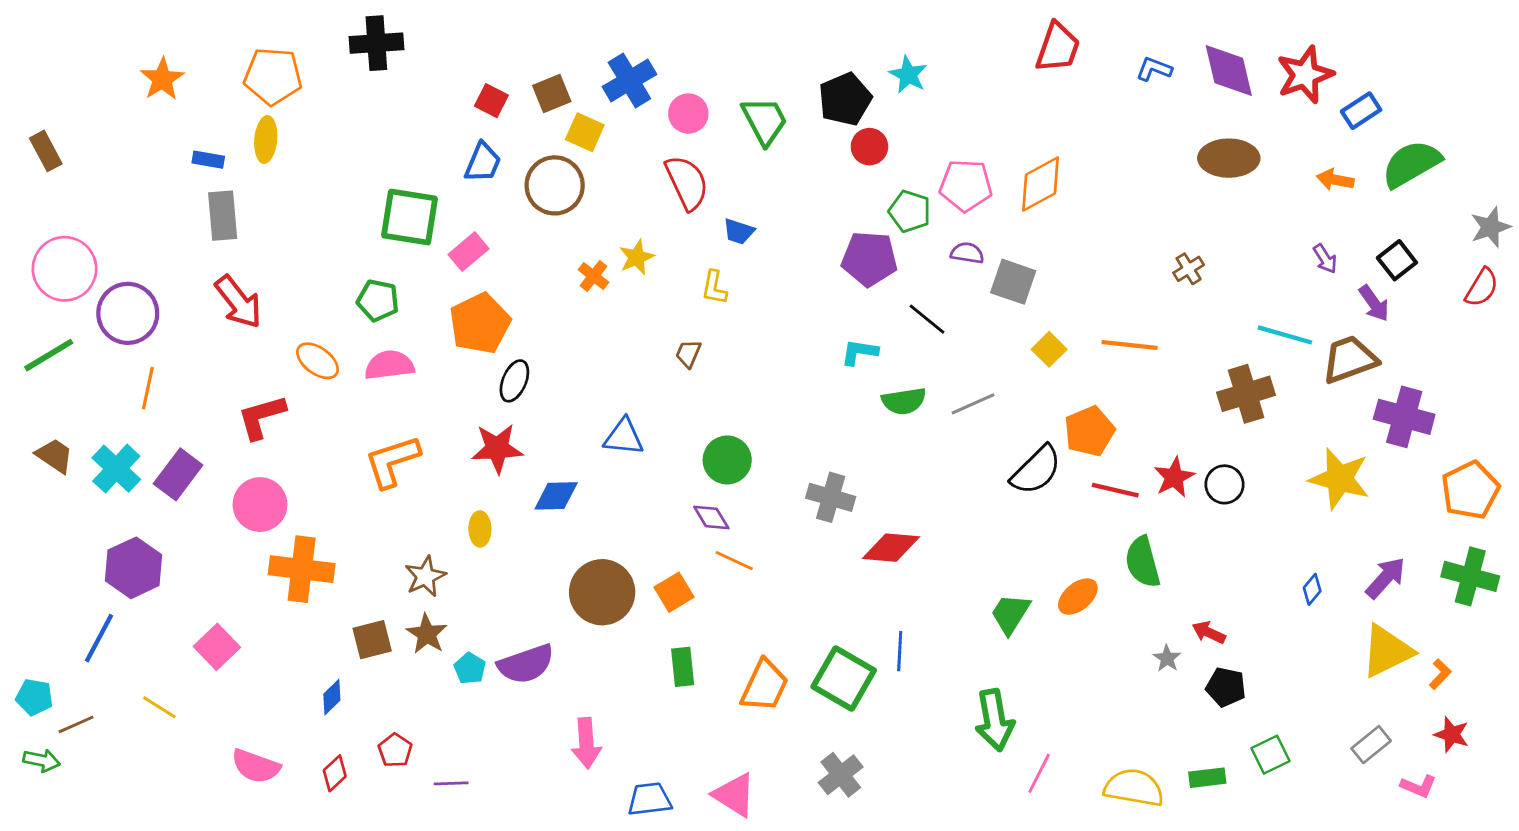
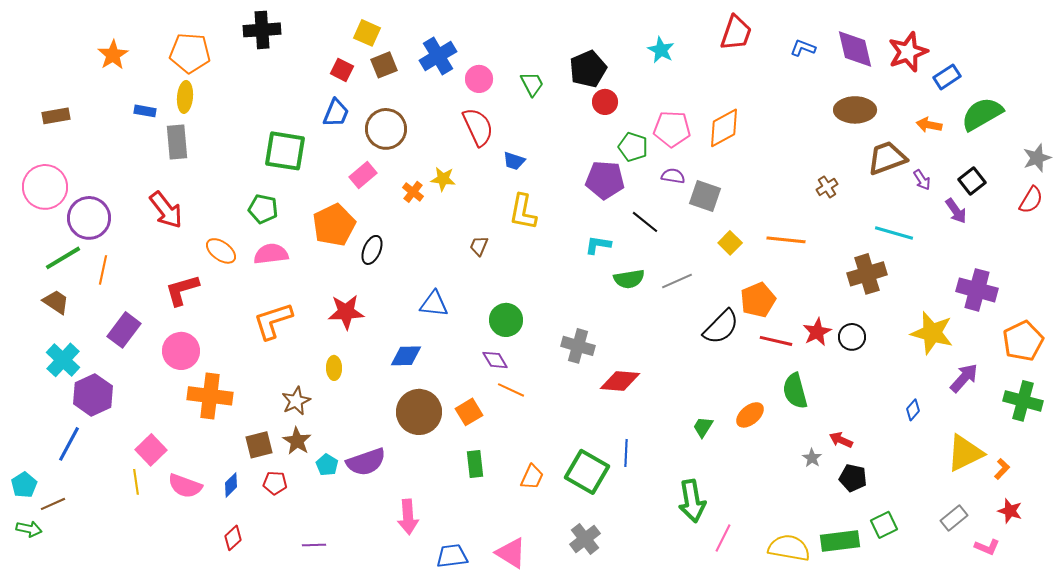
cyan star: (908, 75) -> (661, 50), moved
green trapezoid: (765, 121) -> (532, 84), size x0.7
yellow square: (585, 132) -> (367, 33), moved
brown rectangle: (46, 151) -> (56, 116), moved, turned -72
gray rectangle: (223, 216) -> (177, 142), moved
pink rectangle: (468, 252) -> (363, 175), moved
yellow star: (637, 257) -> (443, 179), turned 30
yellow L-shape: (714, 287) -> (523, 212), moved, size x1.5
green line: (49, 355) -> (63, 258), moved
brown trapezoid: (1350, 359) -> (887, 158), moved
black ellipse: (514, 381) -> (372, 250), moved
brown trapezoid: (54, 456) -> (56, 302), moved
cyan cross: (116, 469) -> (63, 360), moved
blue diamond: (556, 496) -> (406, 356), moved
purple arrow: (1385, 578) -> (964, 378), moved
green trapezoid: (1010, 614) -> (703, 427), size x0.7
orange trapezoid: (765, 686) -> (532, 477), size x0.7
cyan pentagon: (34, 697) -> (24, 485), turned 30
yellow line: (159, 707) -> (136, 482), moved, turned 50
red pentagon: (395, 750) -> (275, 483), moved, turned -30
pink semicircle: (256, 766) -> (185, 486), moved
green rectangle: (1207, 778) -> (840, 541), size x1.5

